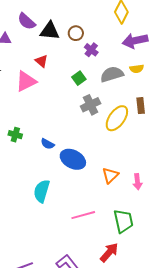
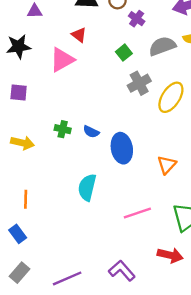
green cross: (15, 135) -> (63, 129), moved
blue ellipse: (73, 159) -> (122, 148), turned 55
red arrow: (109, 252) -> (170, 255), turned 65

